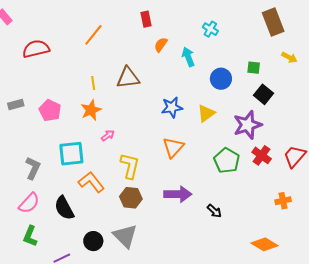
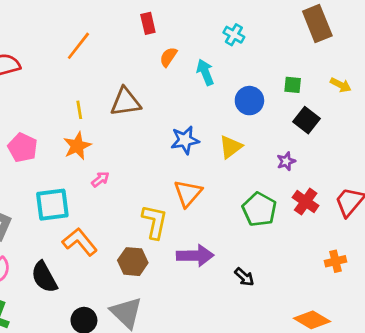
yellow arrow: (289, 57) -> (341, 85), moved
purple star: (248, 125) -> (286, 161), size x0.5
yellow L-shape: (130, 166) -> (155, 222), moved

